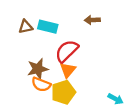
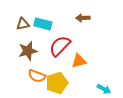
brown star: (38, 69) -> (28, 51), moved
orange triangle: (68, 70) -> (79, 61), moved, turned 35

